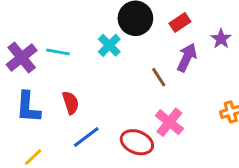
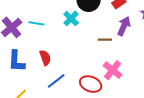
brown line: (159, 77) -> (105, 40), turned -56

